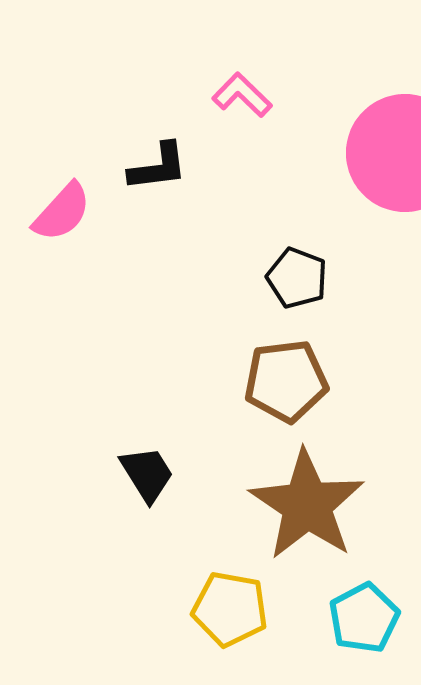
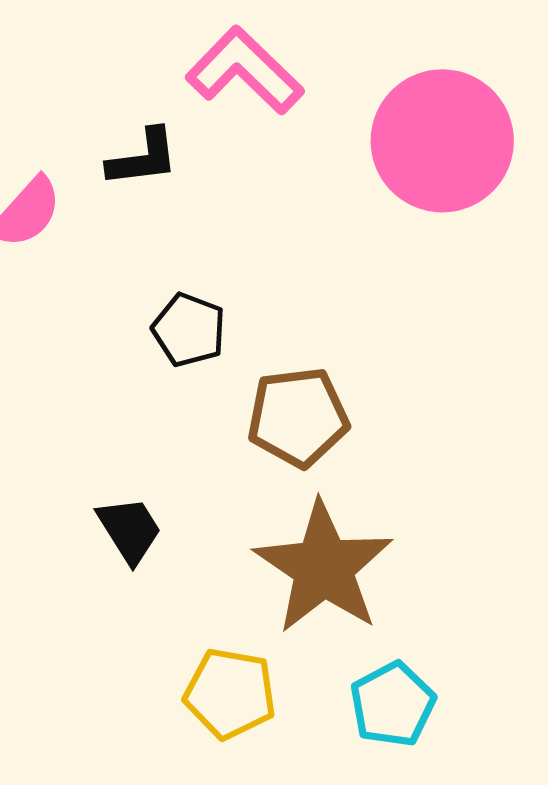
pink L-shape: (242, 95) -> (245, 71), size x1.6
black pentagon: (297, 278) -> (189, 330), moved

